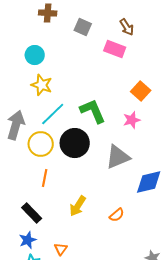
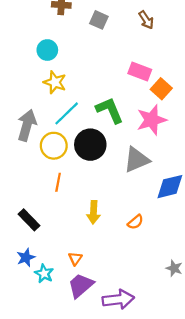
pink rectangle: (115, 49) -> (140, 72), moved
pink star: (132, 120) -> (152, 120), size x1.6
yellow arrow: (78, 206) -> (94, 212), turned -30
black rectangle: (32, 213) -> (29, 220), moved
blue star: (28, 240) -> (26, 257), moved

